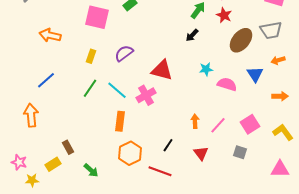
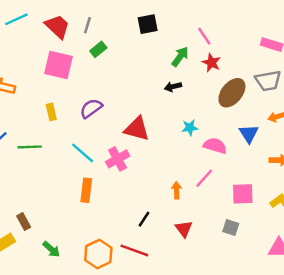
black arrow: (192, 35) -> (173, 87), turned 32
yellow rectangle: (91, 56) -> (51, 112), turned -32
green line: (90, 88) -> (30, 147), moved, turned 54
pink square: (250, 124) -> (243, 194), turned 30
pink line: (218, 125) -> (204, 178), moved
orange hexagon: (130, 153) -> (98, 254), moved

